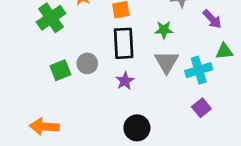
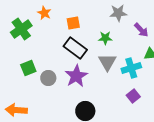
black rectangle: (124, 43) -> (75, 48), turned -50
gray circle: (87, 63) -> (48, 78), moved
purple star: (125, 81) -> (76, 76), size x1.6

